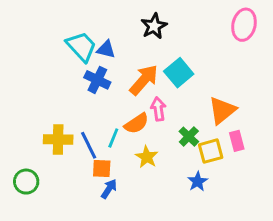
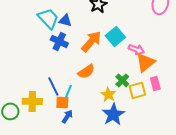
pink arrow: (158, 109) -> (136, 49), moved, turned 119
cyan line: (113, 138) -> (68, 91), moved
yellow cross: (58, 139) -> (32, 101), moved
yellow star: (147, 157) -> (108, 94), moved
blue star: (198, 182) -> (113, 114), moved, size x1.6

